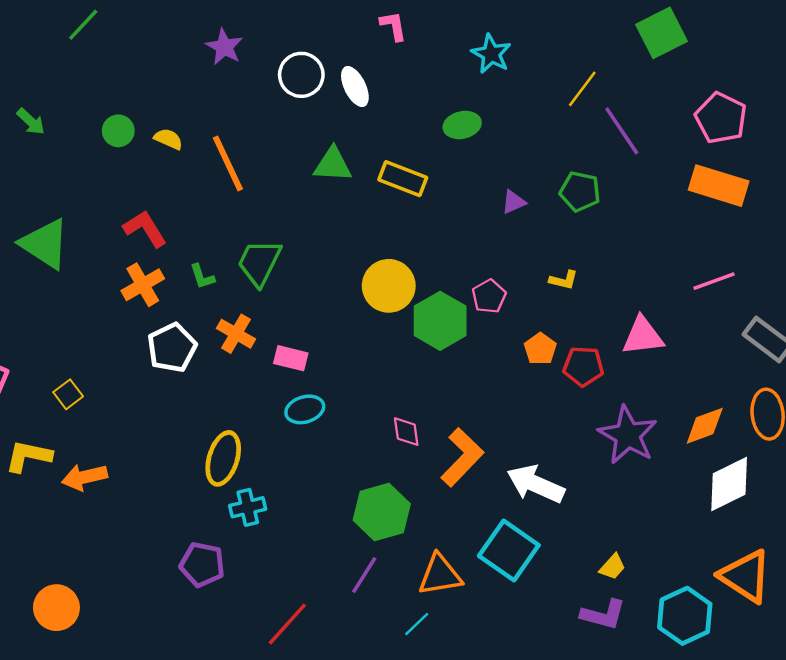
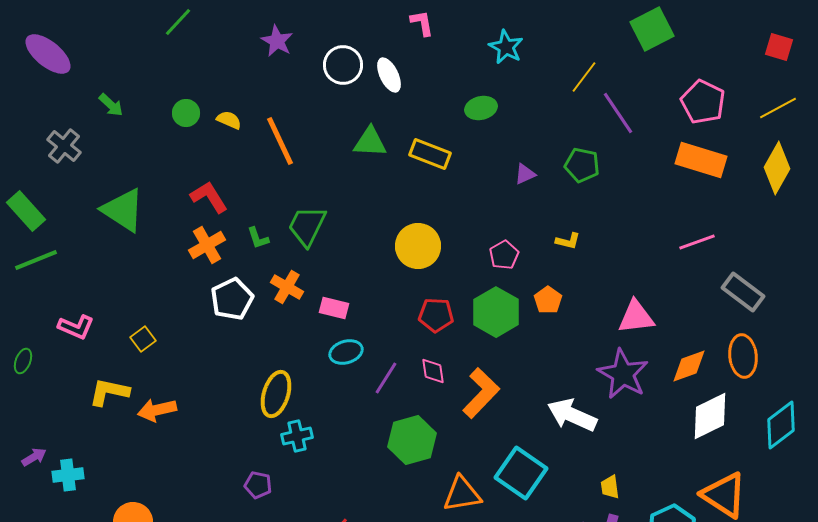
green line: (83, 25) -> (178, 22), moved
green hexagon: (440, 321) -> (496, 312), moved
pink triangle: (643, 336) -> (636, 317), moved
red pentagon: (583, 366) -> (436, 315), moved
white arrow: (536, 484) -> (572, 415), moved
purple pentagon: (202, 564) -> (258, 485), size x0.7
yellow trapezoid: (613, 567) -> (610, 487), turned 130
purple line: (364, 575) -> (386, 378), moved

